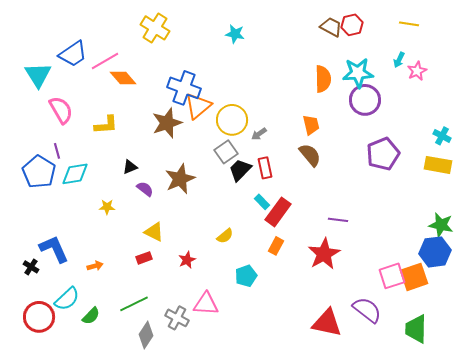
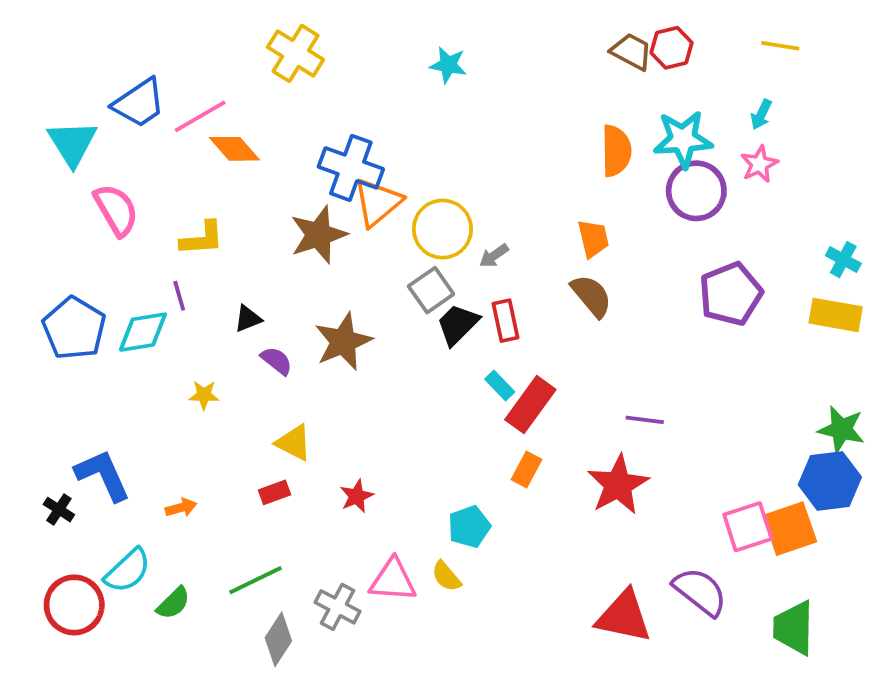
pink star: (417, 71) -> (759, 164), moved
purple line: (57, 151) -> (179, 296), moved
yellow semicircle: (225, 236) -> (446, 576), moved, turned 90

